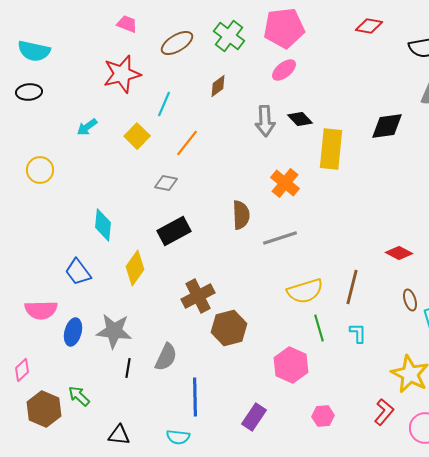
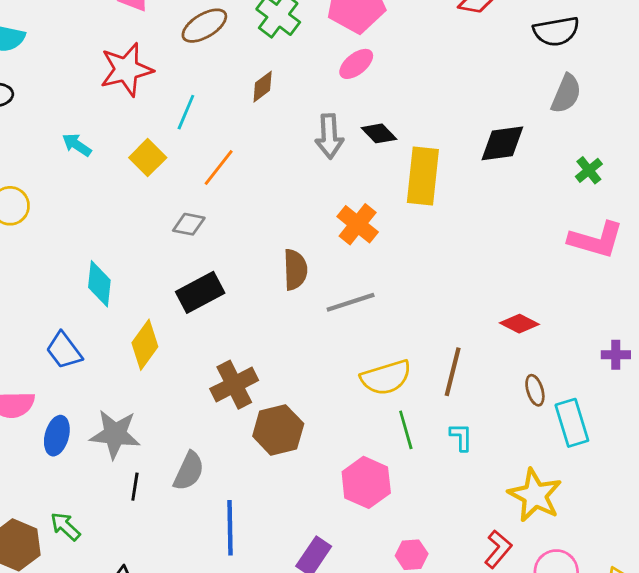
cyan arrow: (87, 127) -> (77, 145), turned 70

